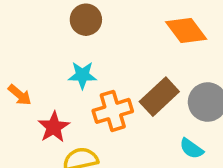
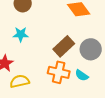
orange cross: (113, 111) -> (59, 72), moved, turned 30

